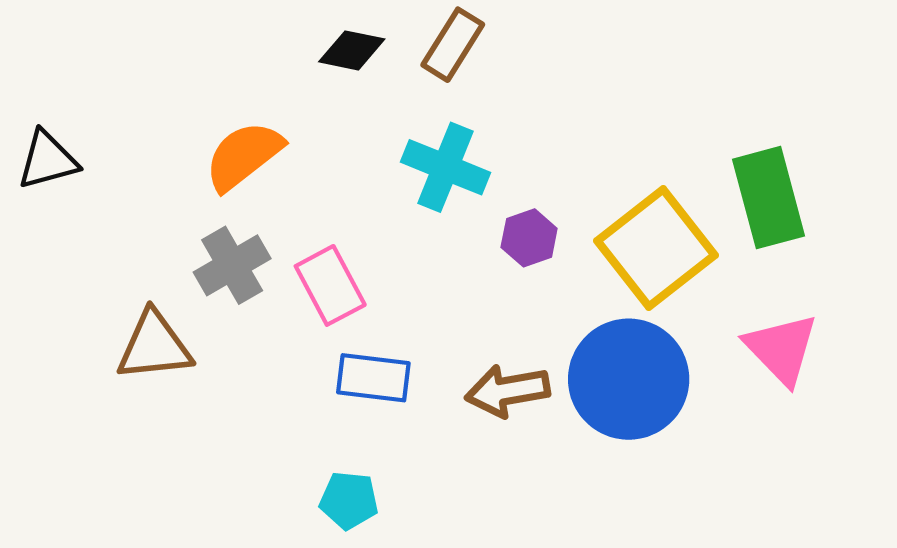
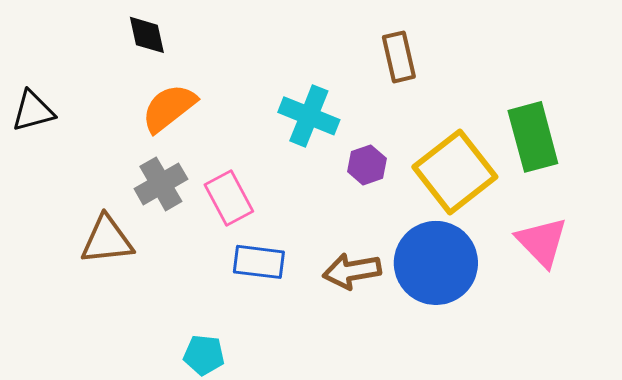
brown rectangle: (453, 45) -> (399, 57), moved, turned -45
black diamond: (352, 50) -> (147, 35), moved, turned 66
cyan pentagon: (349, 500) -> (204, 355), moved

